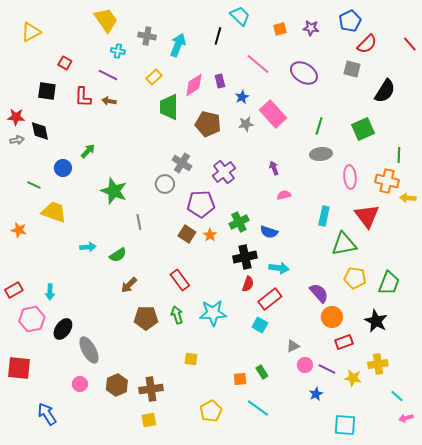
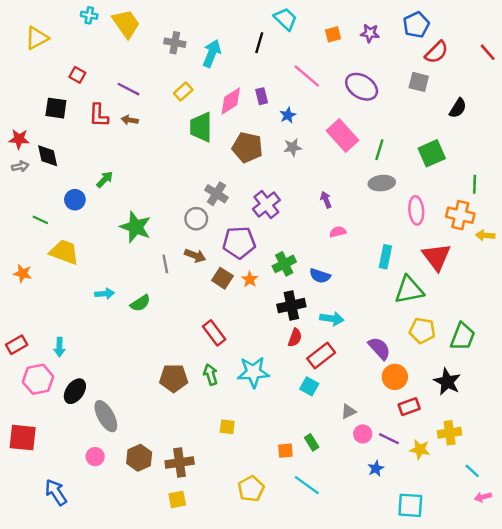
cyan cross: (118, 51) -> (89, 15), moved
black semicircle: (385, 91) -> (458, 108), size x0.7
pink rectangle: (273, 114) -> (343, 135), moved
brown arrow: (129, 285) -> (195, 256), moved, turned -114

